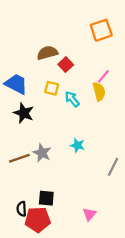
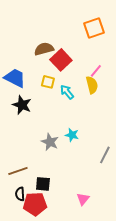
red square: (66, 65) -> (61, 60), size x1.5
gray star: (42, 153) -> (50, 142), moved
brown line: (19, 158) -> (18, 171), moved

